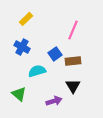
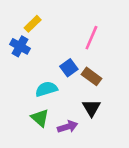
blue cross: (22, 47) -> (20, 46), moved
brown rectangle: (73, 61) -> (91, 76), turned 42
green triangle: (19, 94) -> (40, 118), moved

